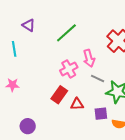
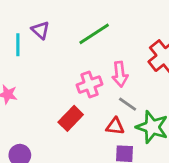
purple triangle: (29, 25) -> (40, 30), moved
red triangle: (77, 104) -> (115, 126), moved

